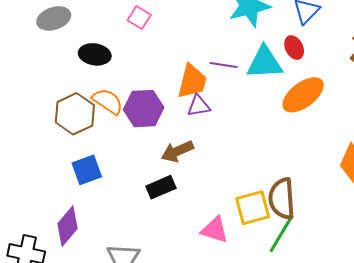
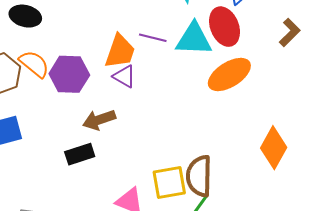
red ellipse: (294, 48) -> (225, 27), size x1.6
purple triangle: (199, 106) -> (124, 76), turned 35

